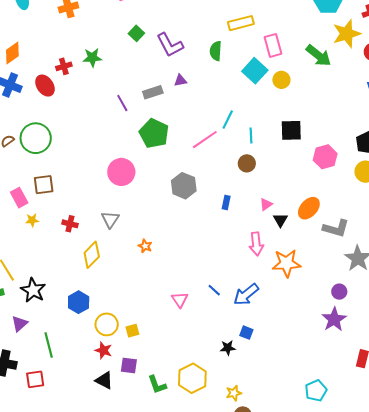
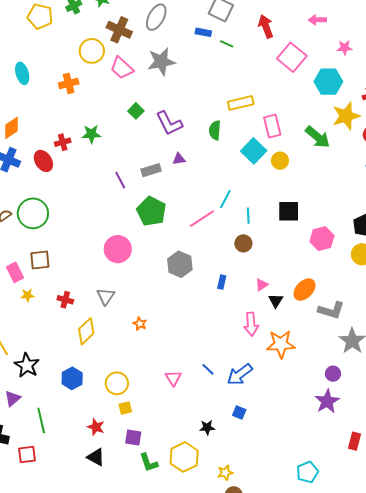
yellow circle: (107, 324) -> (117, 383), moved
black star: (228, 348) -> (207, 427), moved
purple square: (129, 365) -> (133, 438), moved

